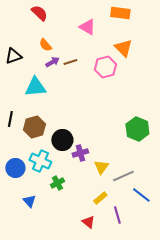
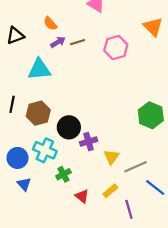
orange triangle: (123, 48) -> (153, 27), moved
blue triangle: (29, 201) -> (24, 184), moved
red triangle: (88, 222) -> (82, 196), moved

